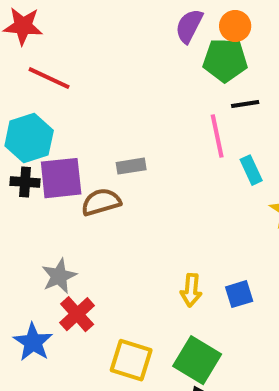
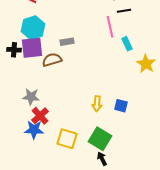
cyan hexagon: (29, 138) -> (33, 28), moved
gray star: (59, 276) -> (31, 97), turned 30
blue square: (239, 294) -> (121, 106), turned 32
blue star: (33, 342) -> (34, 130), moved, turned -30

